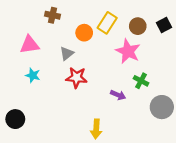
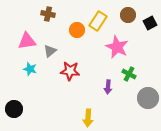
brown circle: (138, 26) -> (128, 15), moved
gray triangle: (67, 53) -> (50, 51), moved
purple arrow: (118, 95) -> (108, 87), turned 72

